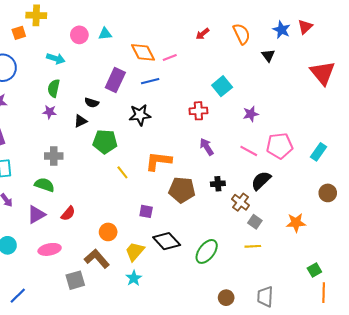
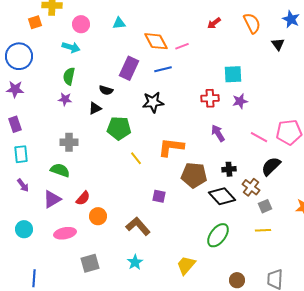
pink circle: (79, 35) -> (81, 24), moved
cyan square: (222, 86) -> (233, 74), turned 36
purple star: (251, 114) -> (240, 101), moved
gray square: (255, 222) -> (265, 206), turned 32
orange circle: (108, 232) -> (98, 216), moved
black diamond: (167, 241) -> (222, 196), moved
yellow trapezoid: (135, 251) -> (186, 265), moved
brown L-shape: (97, 259) -> (138, 226), moved
cyan star: (134, 278) -> (135, 262), moved
blue line: (18, 296) -> (34, 278), turned -42

